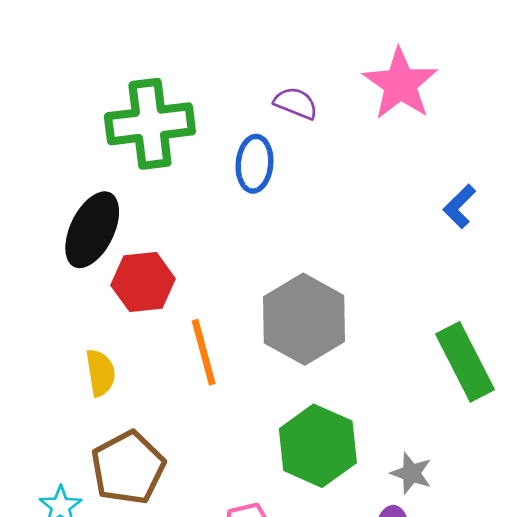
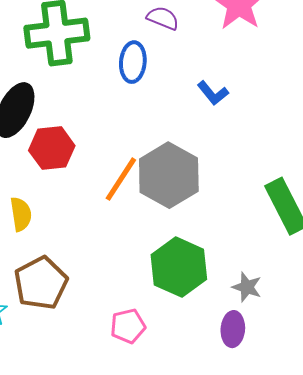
blue L-shape: (459, 206) -> (213, 93), moved, turned -84
orange line: (204, 352) -> (121, 179), moved, turned 48

